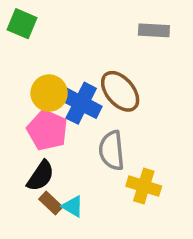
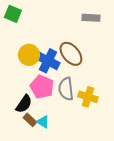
pink pentagon: (47, 130) -> (42, 87), moved
yellow cross: (144, 186) -> (88, 97), moved

